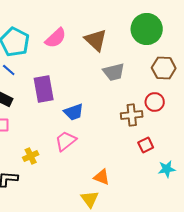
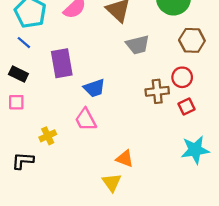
pink trapezoid: (66, 141) -> (86, 120), turned -80
red square: (146, 145) -> (186, 107), moved
cyan star: (167, 169) -> (195, 150), size x1.5

